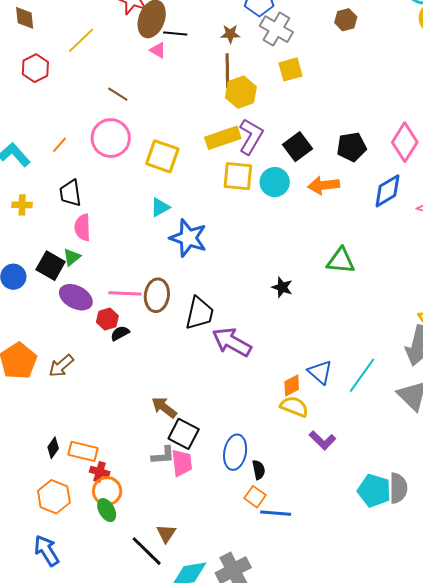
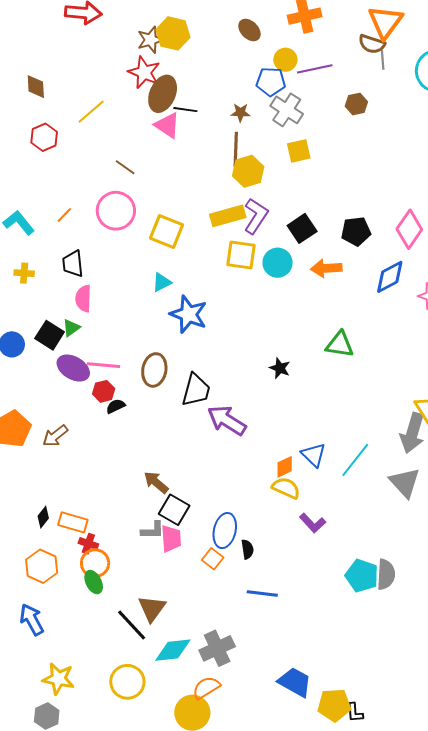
pink triangle: (158, 50) -> (167, 125), size x1.6
pink line: (125, 293) -> (104, 365), moved
orange square: (255, 497) -> (213, 559), moved
brown triangle: (166, 534) -> (152, 608), size x1.4

